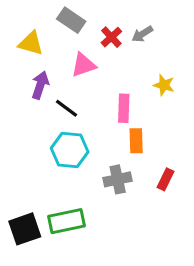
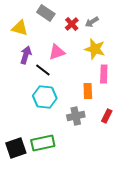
pink triangle: (84, 65) -> (57, 52), moved
yellow star: (164, 85) -> (95, 49), moved, size x1.5
pink rectangle: (124, 108) -> (104, 74), moved

